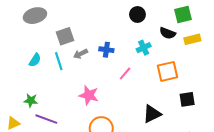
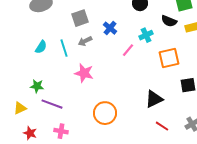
gray square: (65, 36) -> (80, 18), moved
blue cross: (106, 50) -> (110, 28), moved, turned 32
pink line: (125, 74) -> (128, 50), moved
pink star: (89, 95) -> (84, 73), moved

